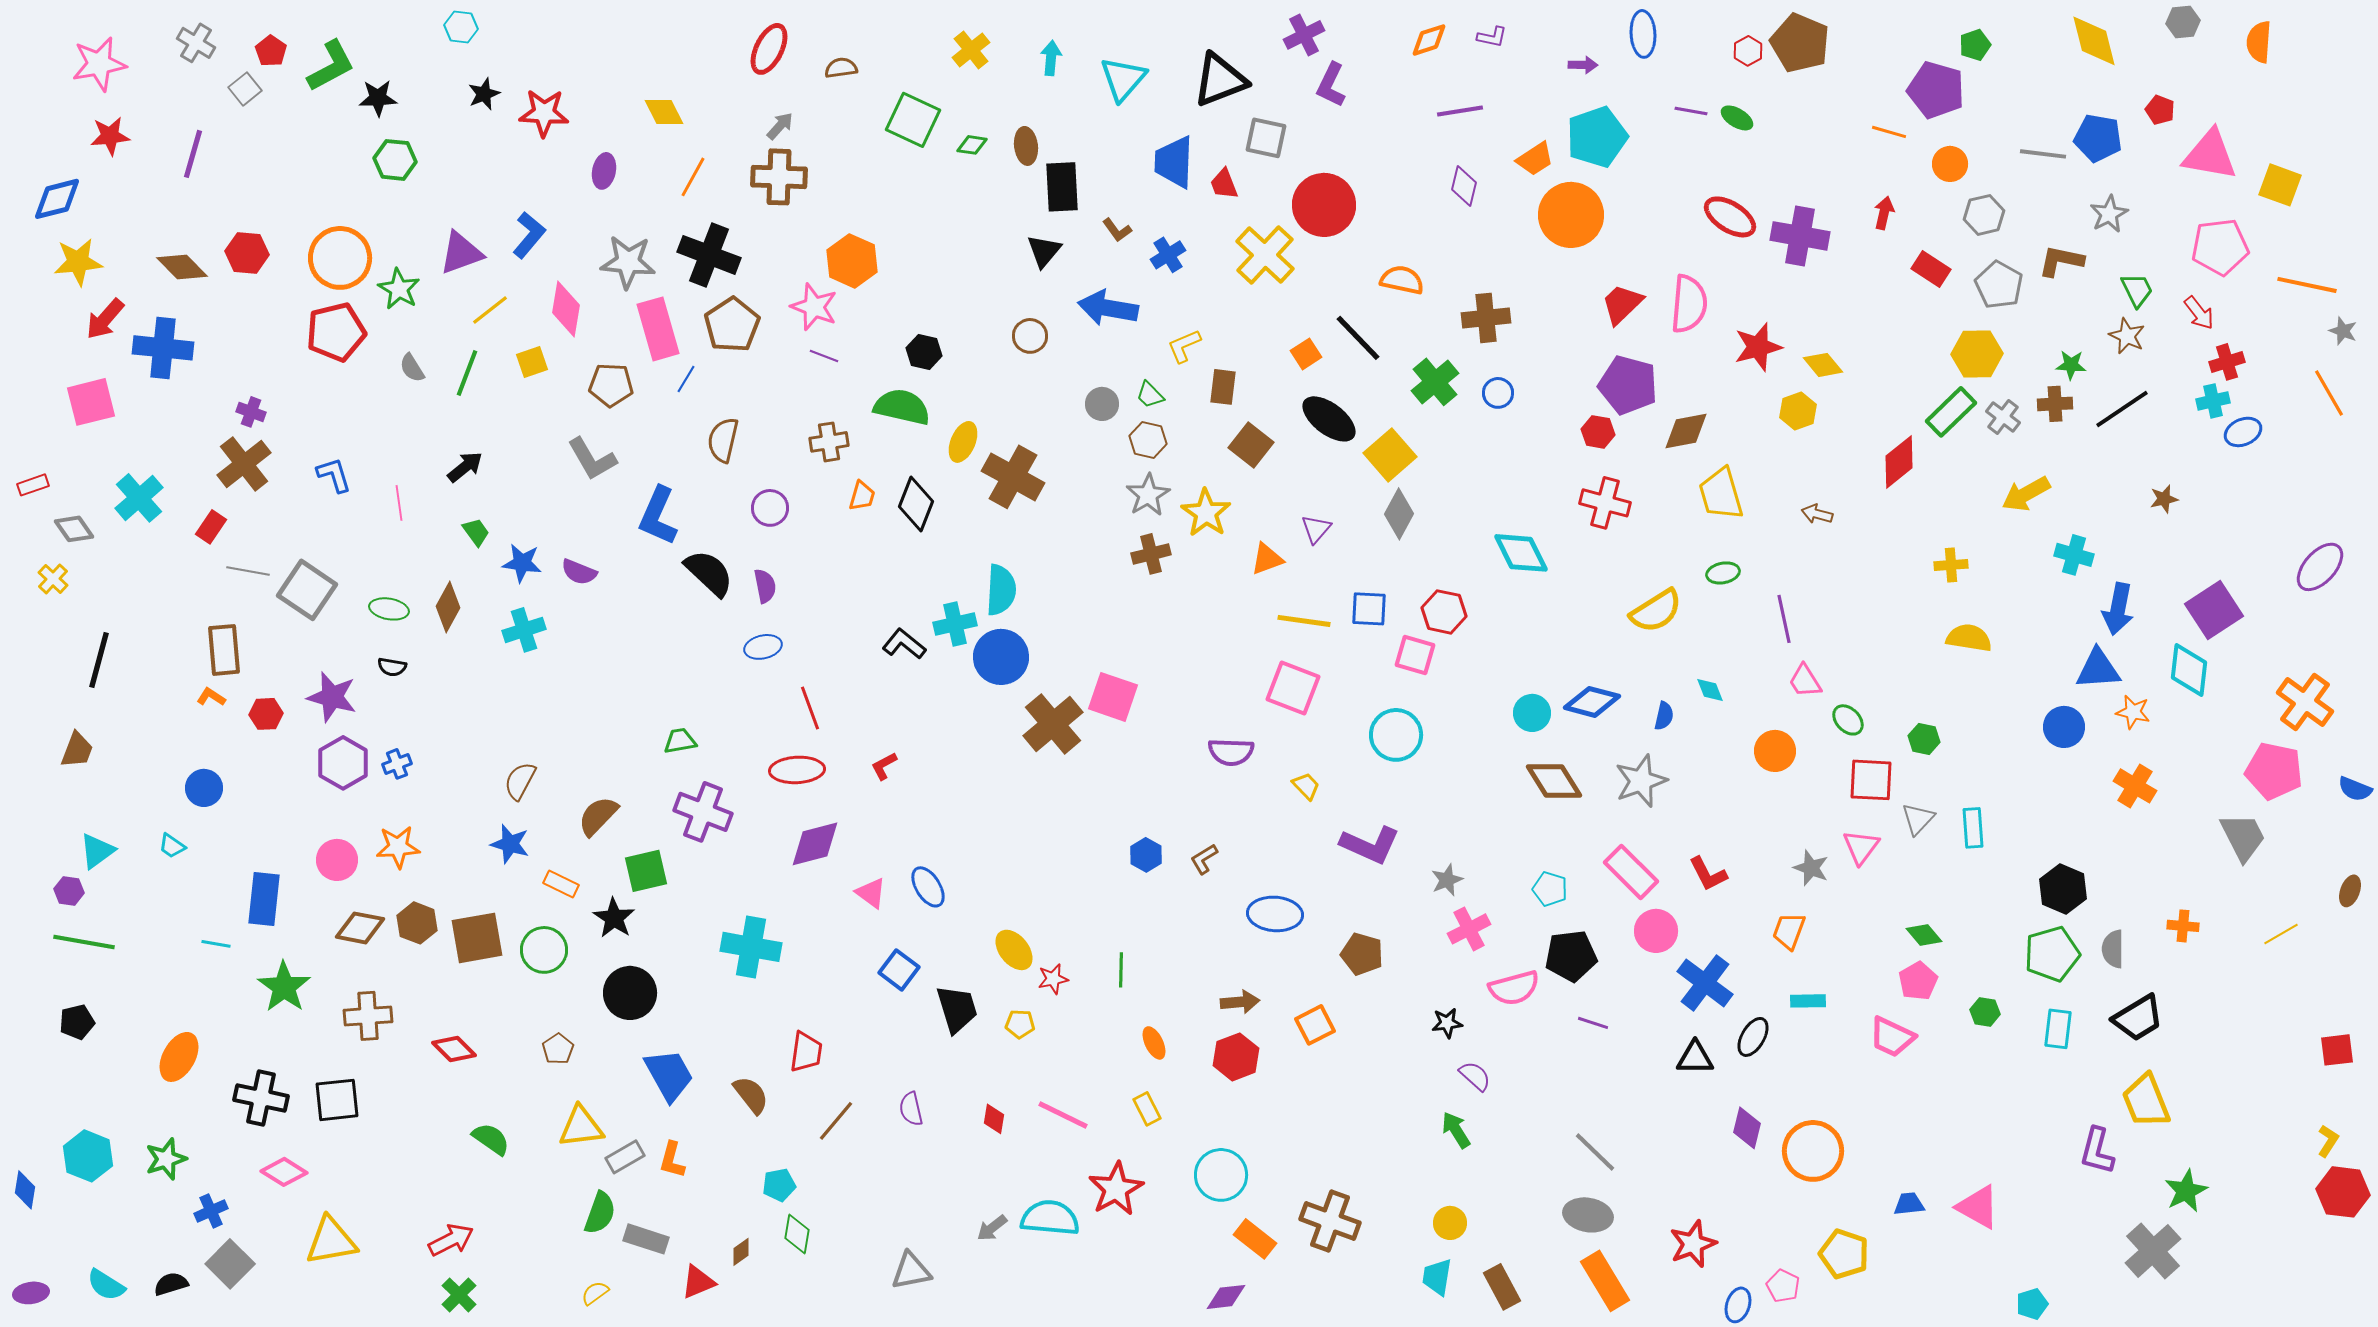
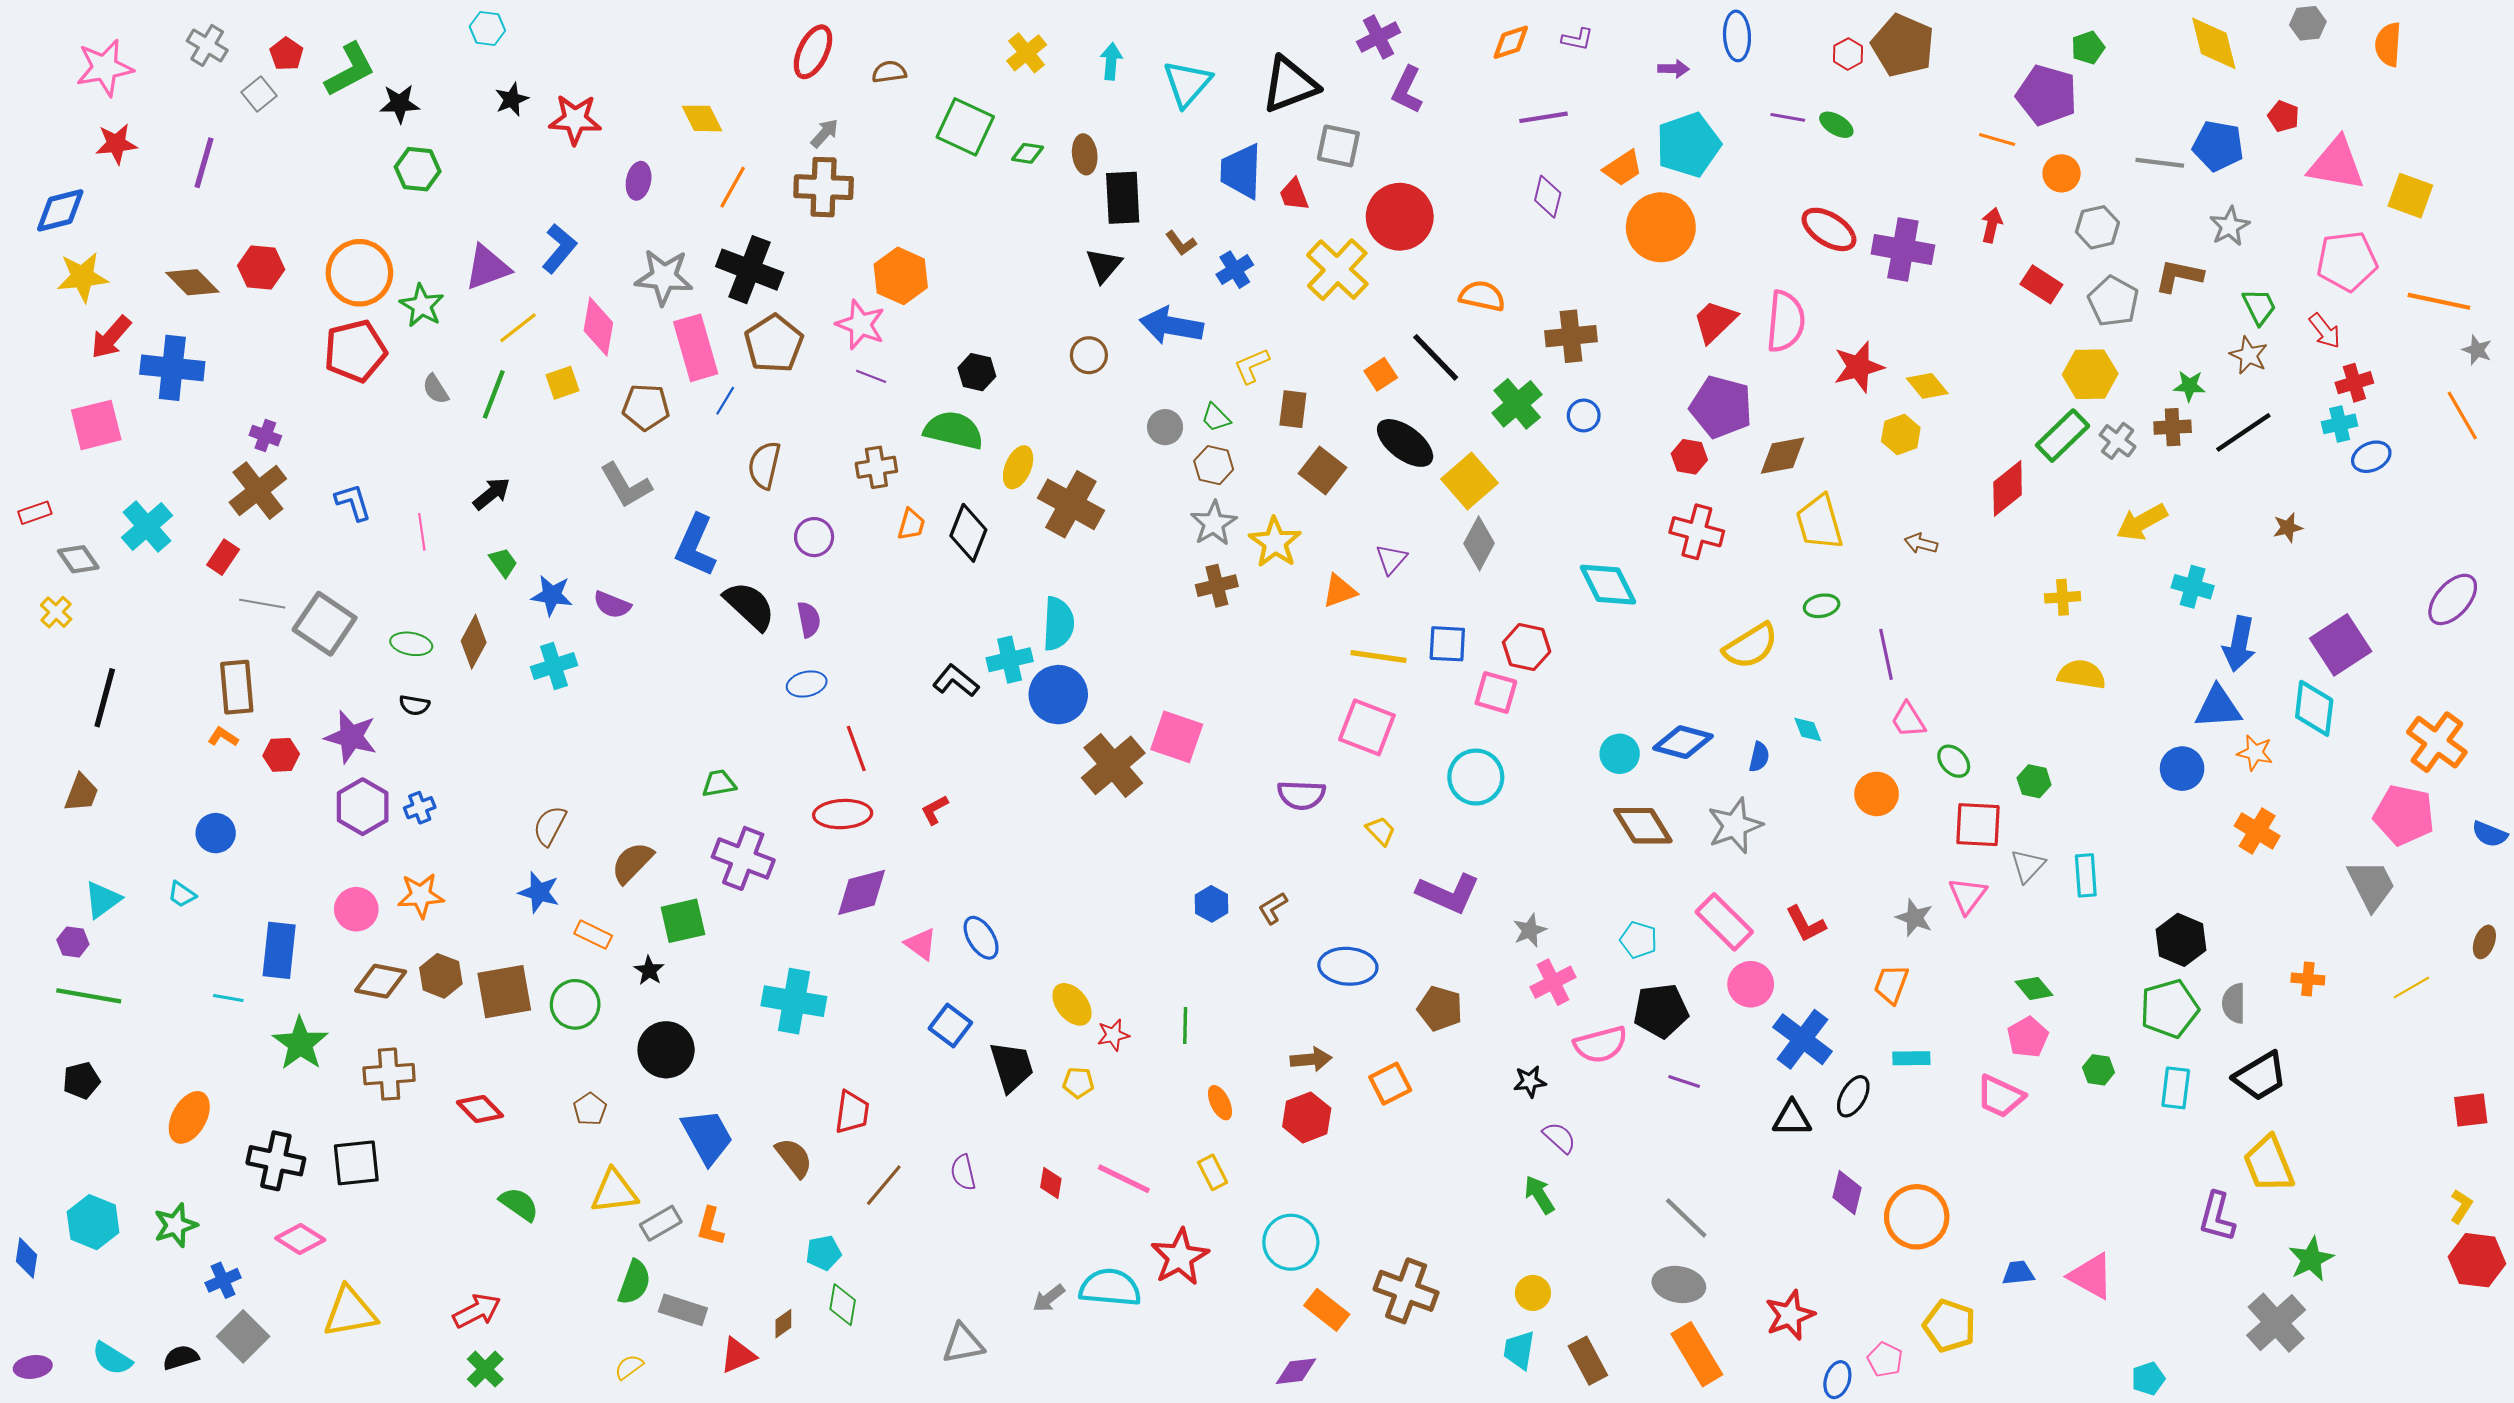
black star: (614, 918) -> (649, 971), size x0.7

